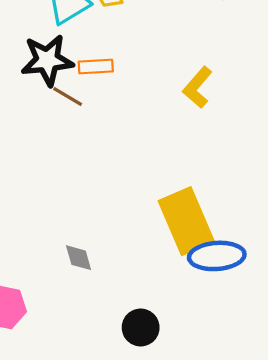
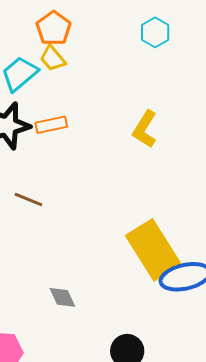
brown line: (68, 96) -> (28, 200), moved

